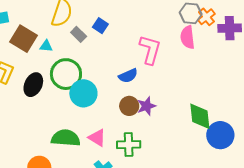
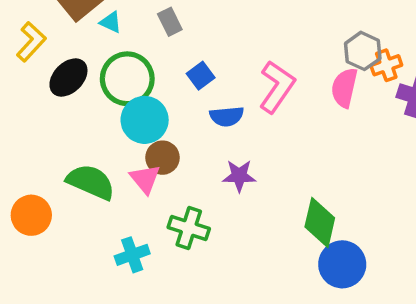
blue square: (100, 26) -> (201, 76), moved
brown circle: (129, 106) -> (162, 158), moved
pink triangle: (97, 138) -> (145, 179), moved

